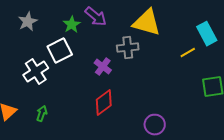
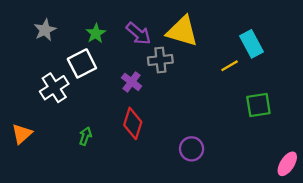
purple arrow: (96, 17) -> (138, 33), moved
red diamond: (104, 103) -> (133, 123), turned -36
green arrow: (42, 114) -> (85, 136), moved

